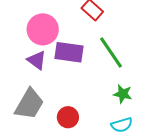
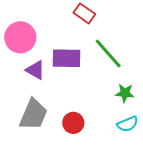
pink circle: (43, 29) -> (20, 37), moved

